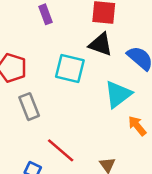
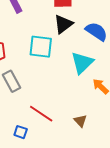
black triangle: (101, 44) -> (63, 24), turned -50

